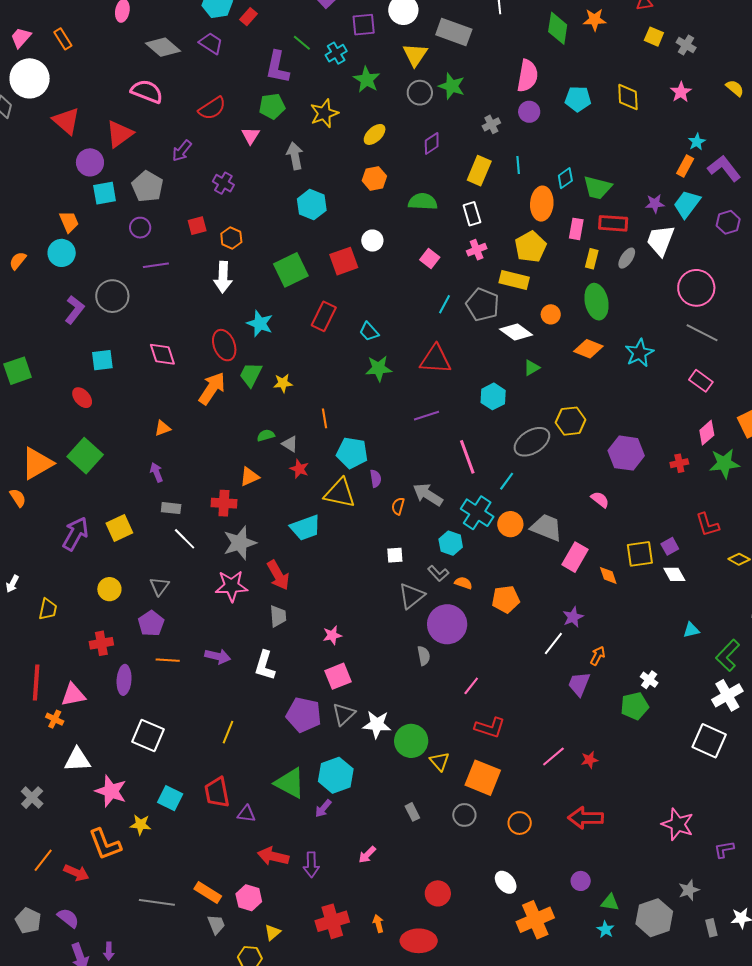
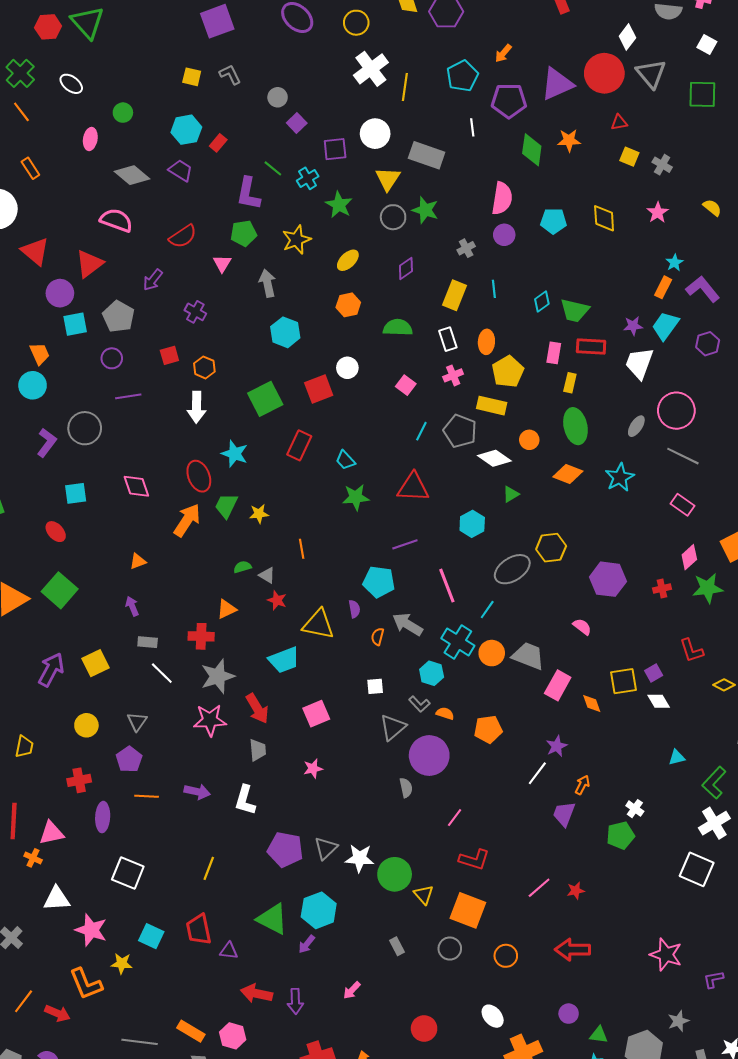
orange ellipse: (542, 204) -> (486, 342), moved, size x0.7
gray ellipse: (627, 258) -> (636, 426), moved
cyan pentagon: (352, 453) -> (379, 582), moved
pink square: (338, 676) -> (316, 714), moved

